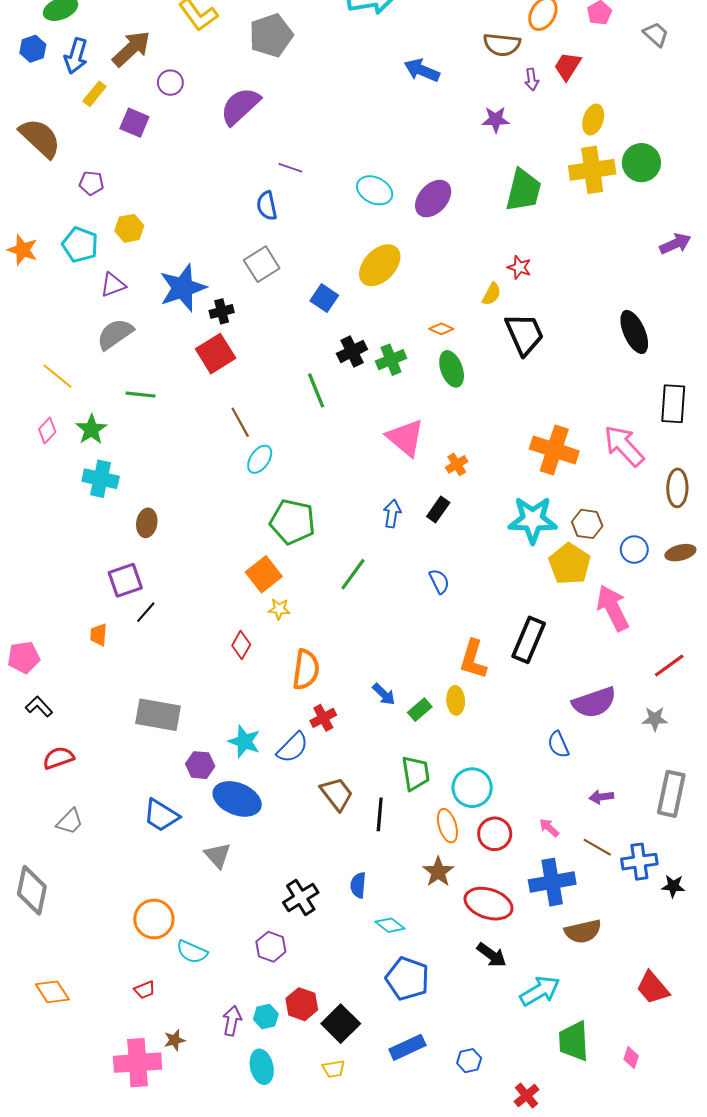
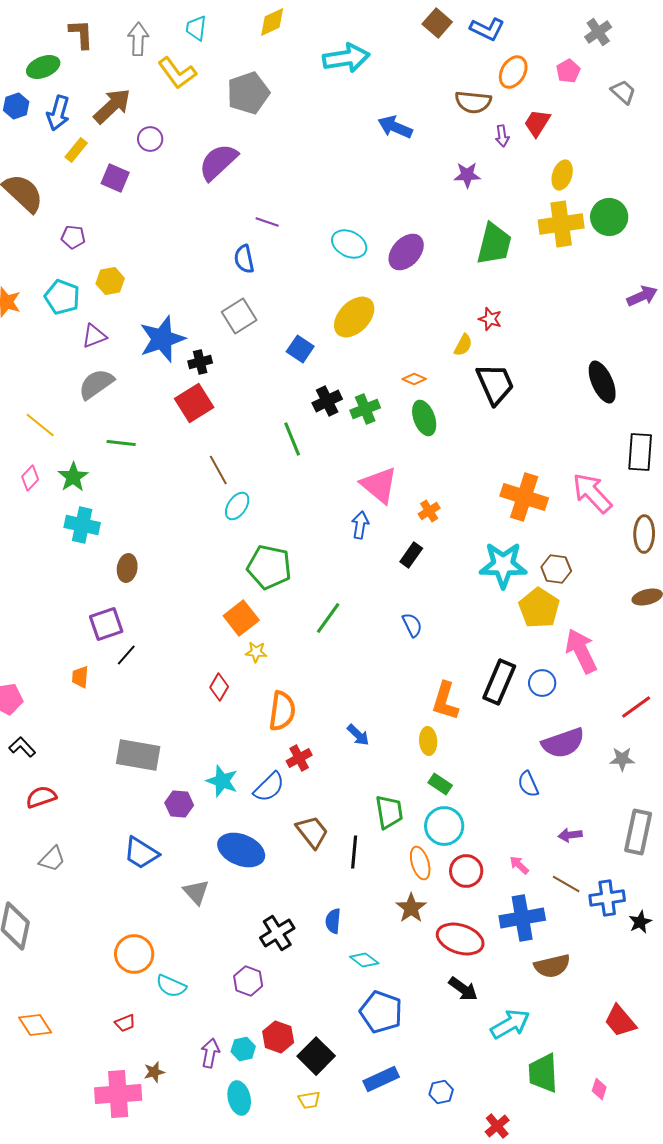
blue arrow: (392, 514) -> (360, 525), moved
blue circle: (634, 550) -> (542, 683), moved
green rectangle: (420, 710) -> (440, 784), moved, turned 75
blue ellipse: (237, 799) -> (241, 850), moved
black star: (673, 886) -> (640, 922), turned -30

